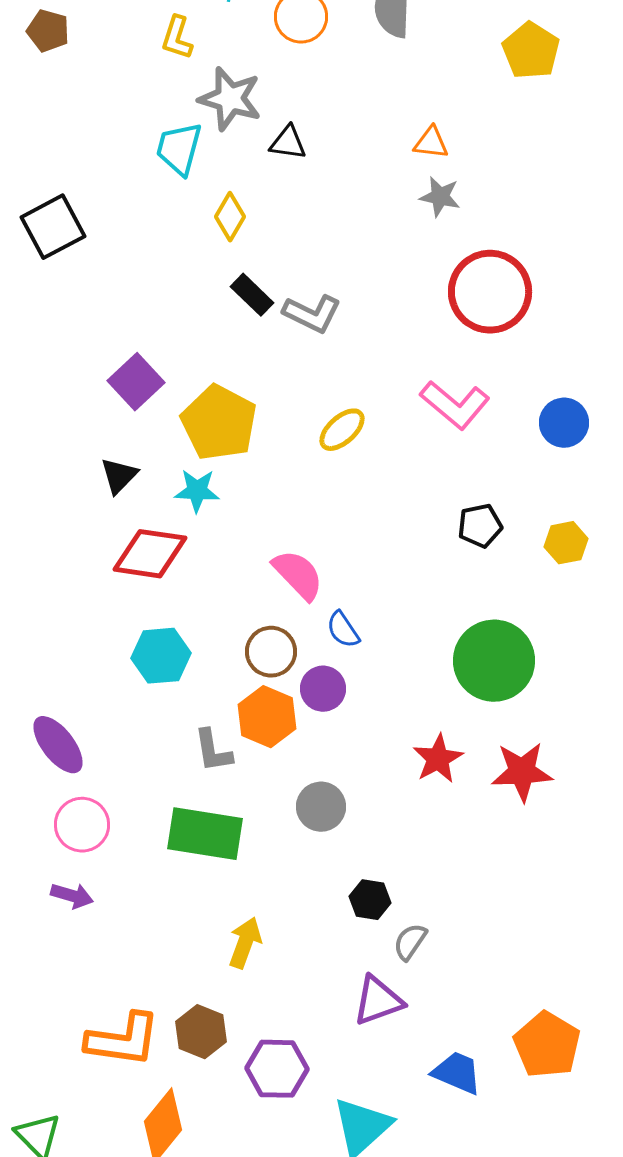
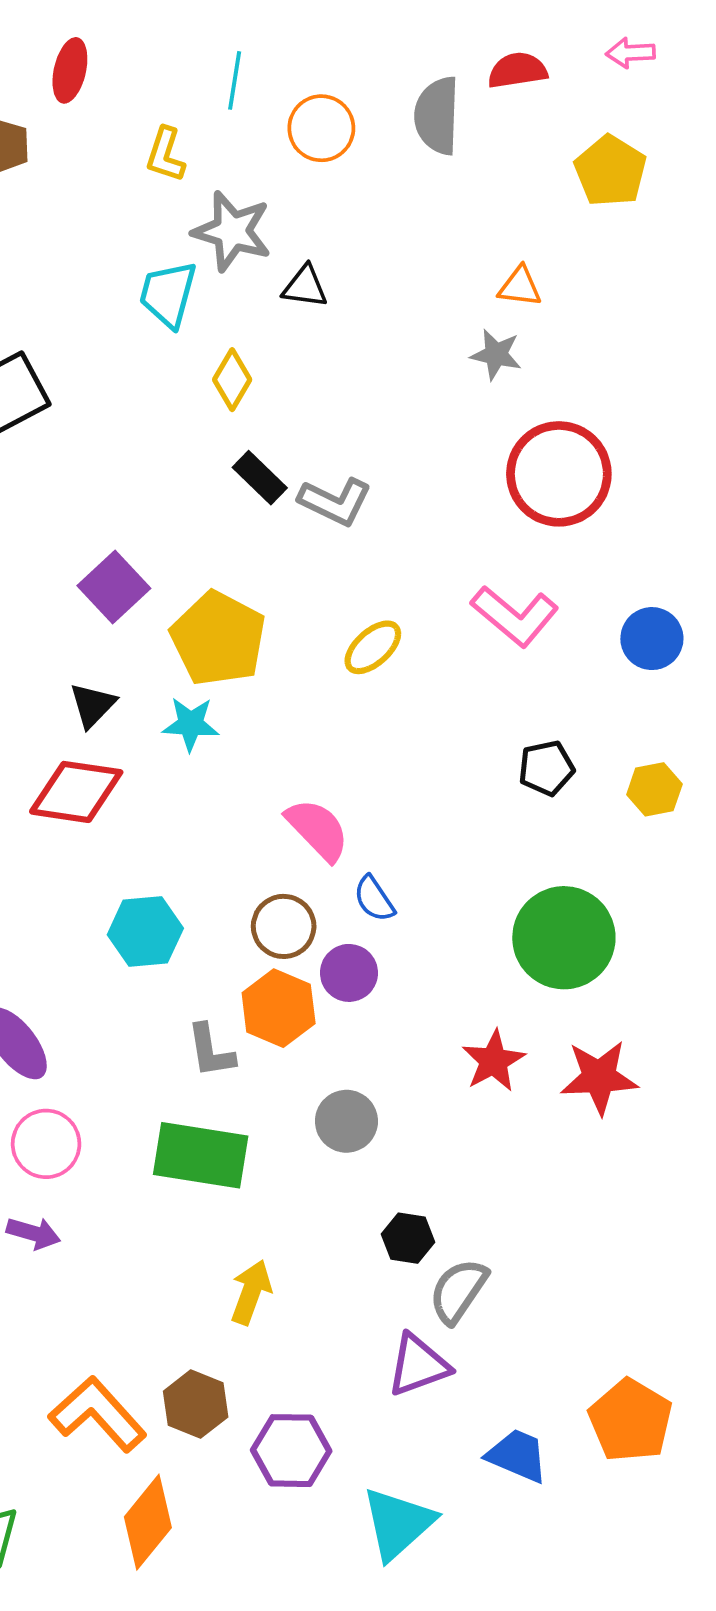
orange triangle: (431, 143) -> (520, 287), moved
red diamond: (150, 554) -> (76, 792), moved
gray semicircle: (410, 942) -> (458, 1291), size x1.4
orange L-shape: (123, 1040) -> (98, 1414), turned -140

